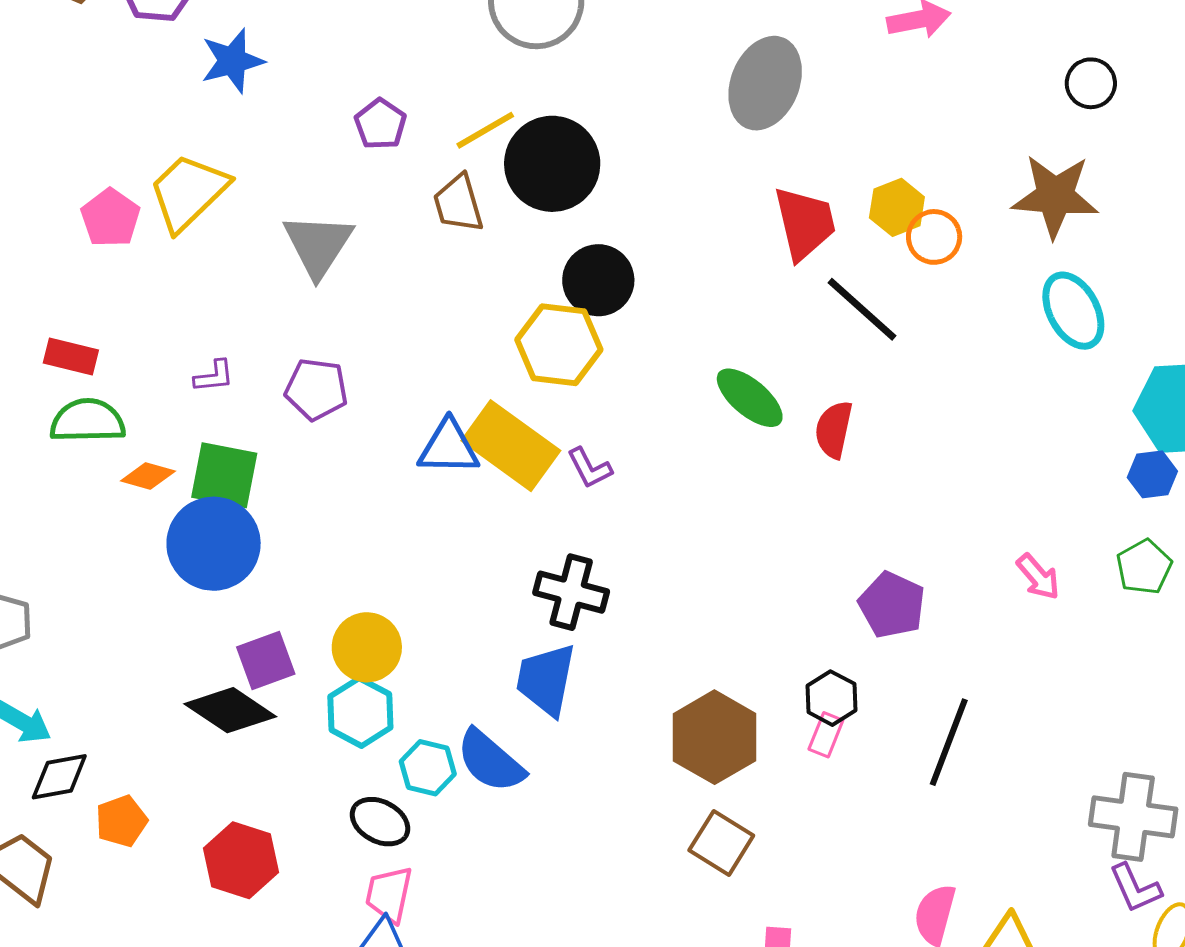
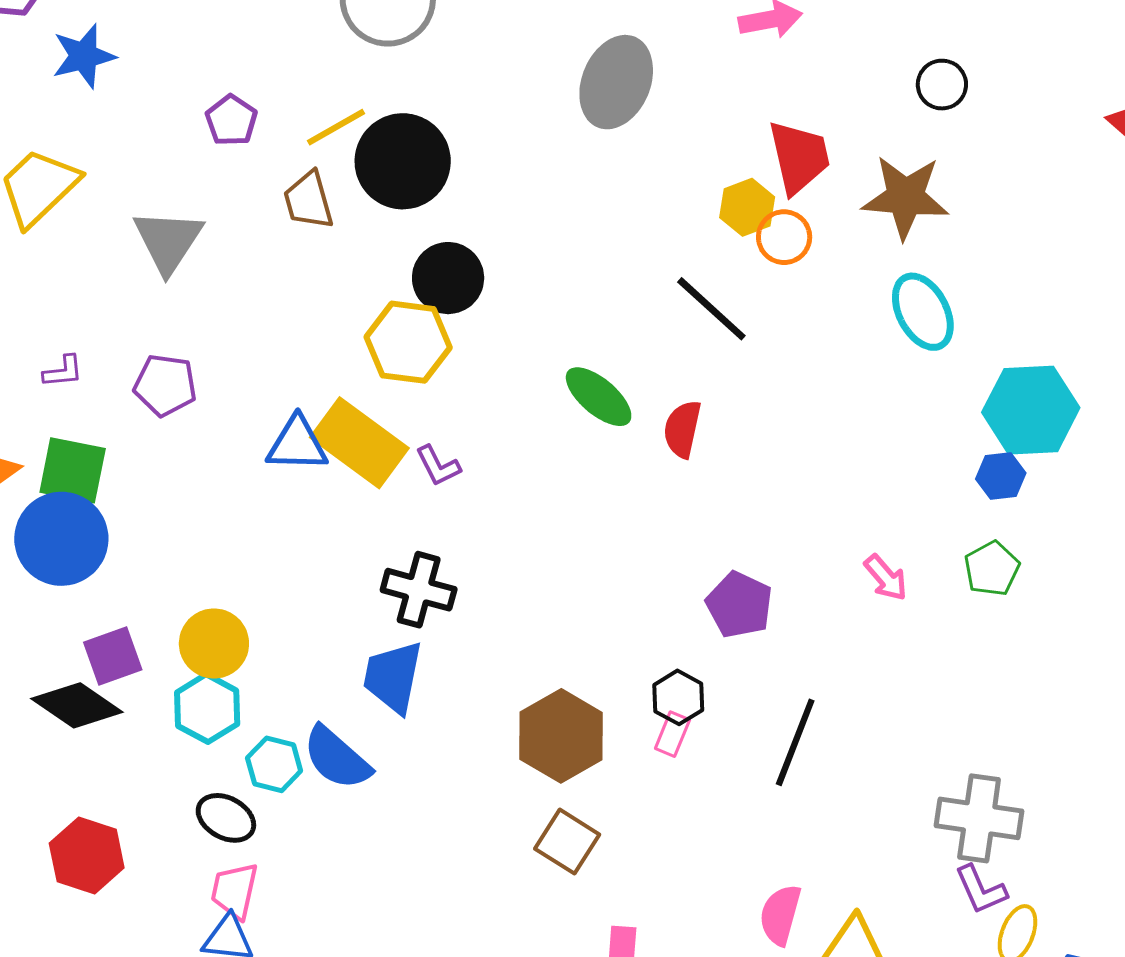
red trapezoid: (805, 223) -> (799, 157), moved

